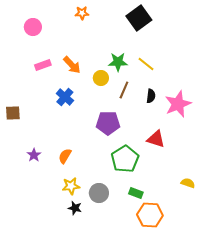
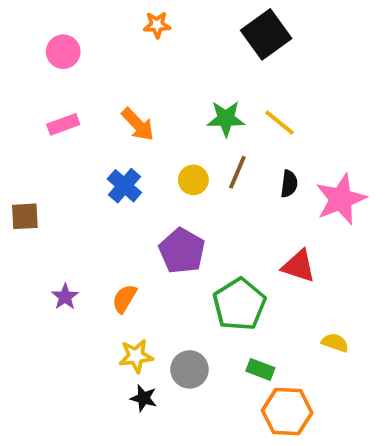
pink rectangle: (43, 65) -> (63, 124), moved
yellow circle: (101, 78) -> (193, 180), moved
purple pentagon: (108, 123) -> (182, 251), moved, turned 30
yellow semicircle: (188, 183) -> (335, 343), moved

